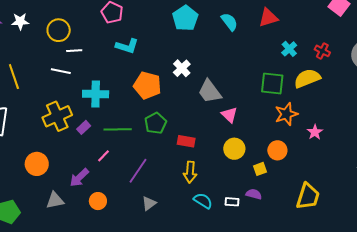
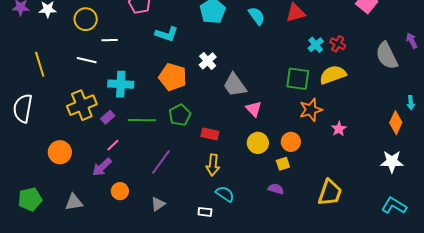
cyan L-shape: (127, 46) -> (167, 34), moved
white line: (74, 51) -> (110, 40), moved
red cross: (322, 51) -> (338, 44), moved
orange circle: (277, 150) -> (291, 142), moved
pink line: (104, 156) -> (113, 145), moved
gray triangle: (55, 200) -> (74, 202), moved
white rectangle: (232, 202) -> (205, 212), moved
gray triangle: (149, 203) -> (158, 204), moved

